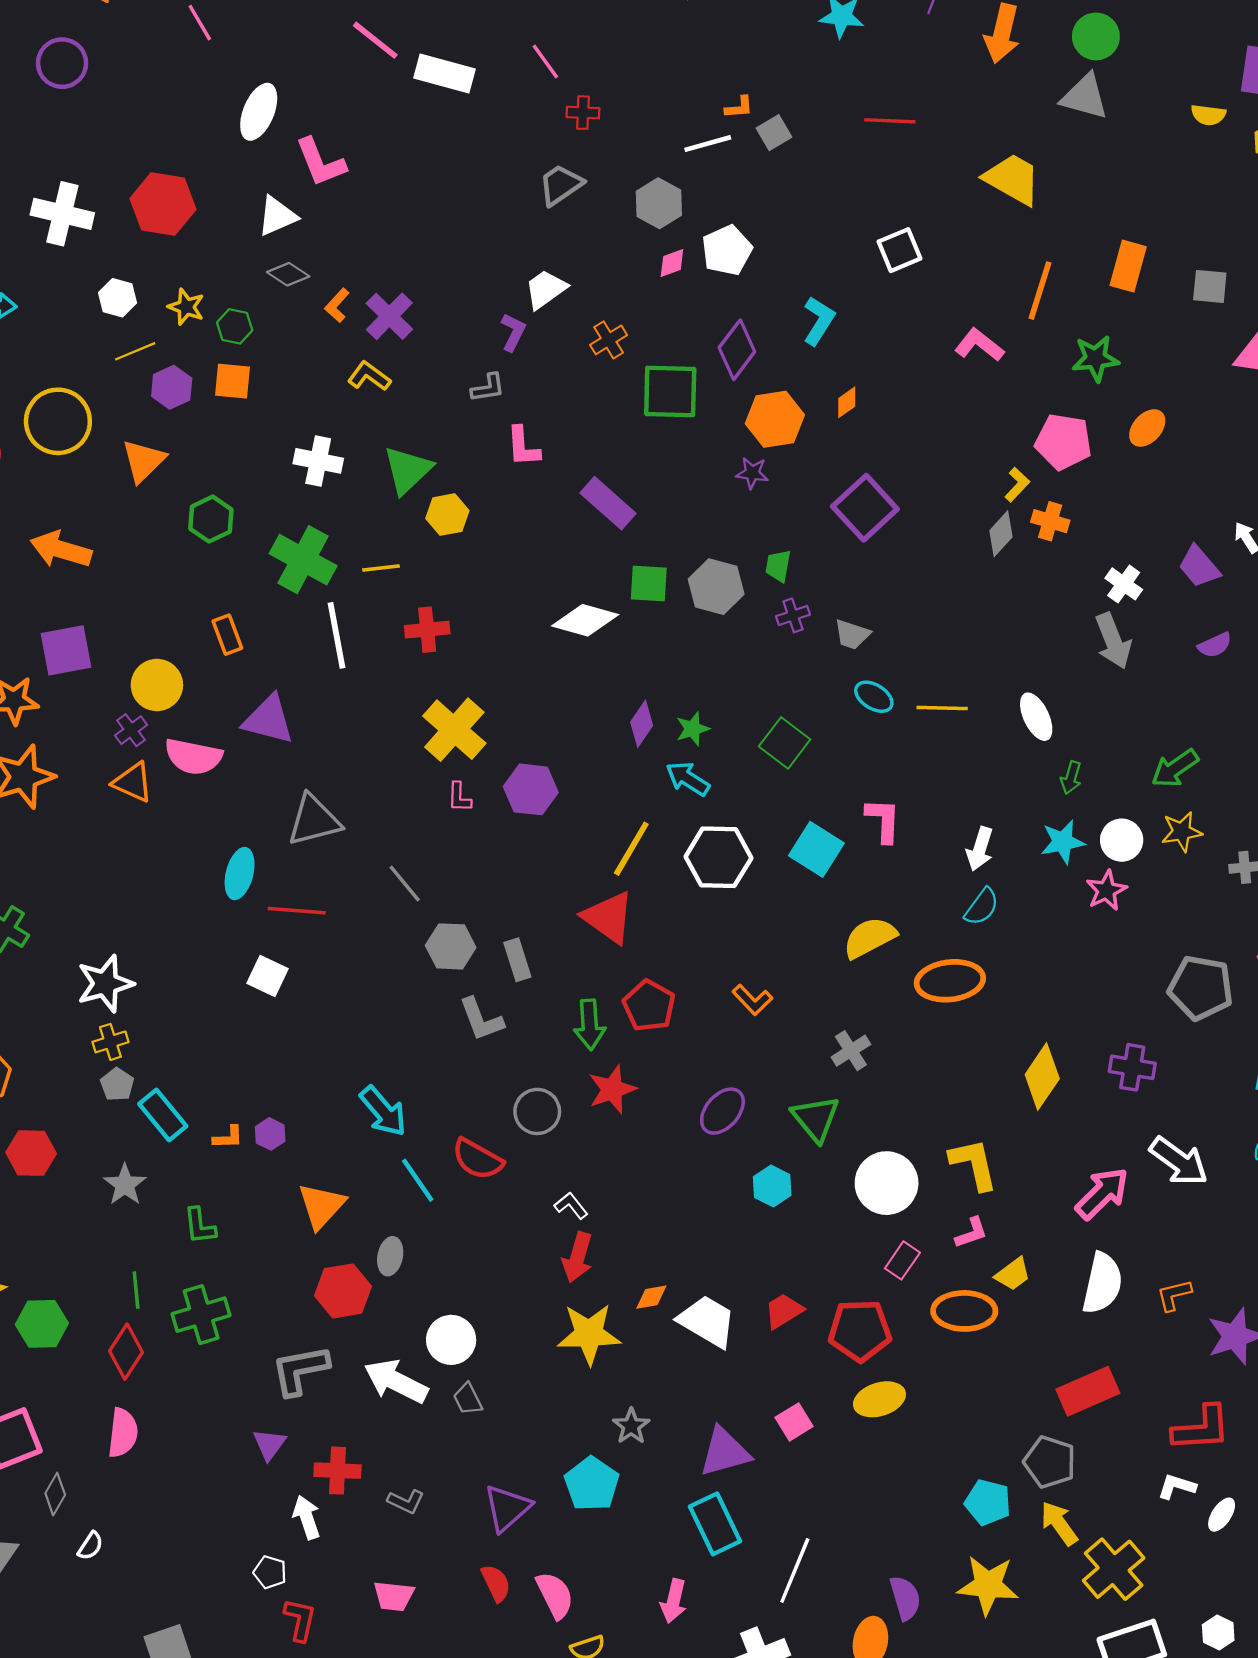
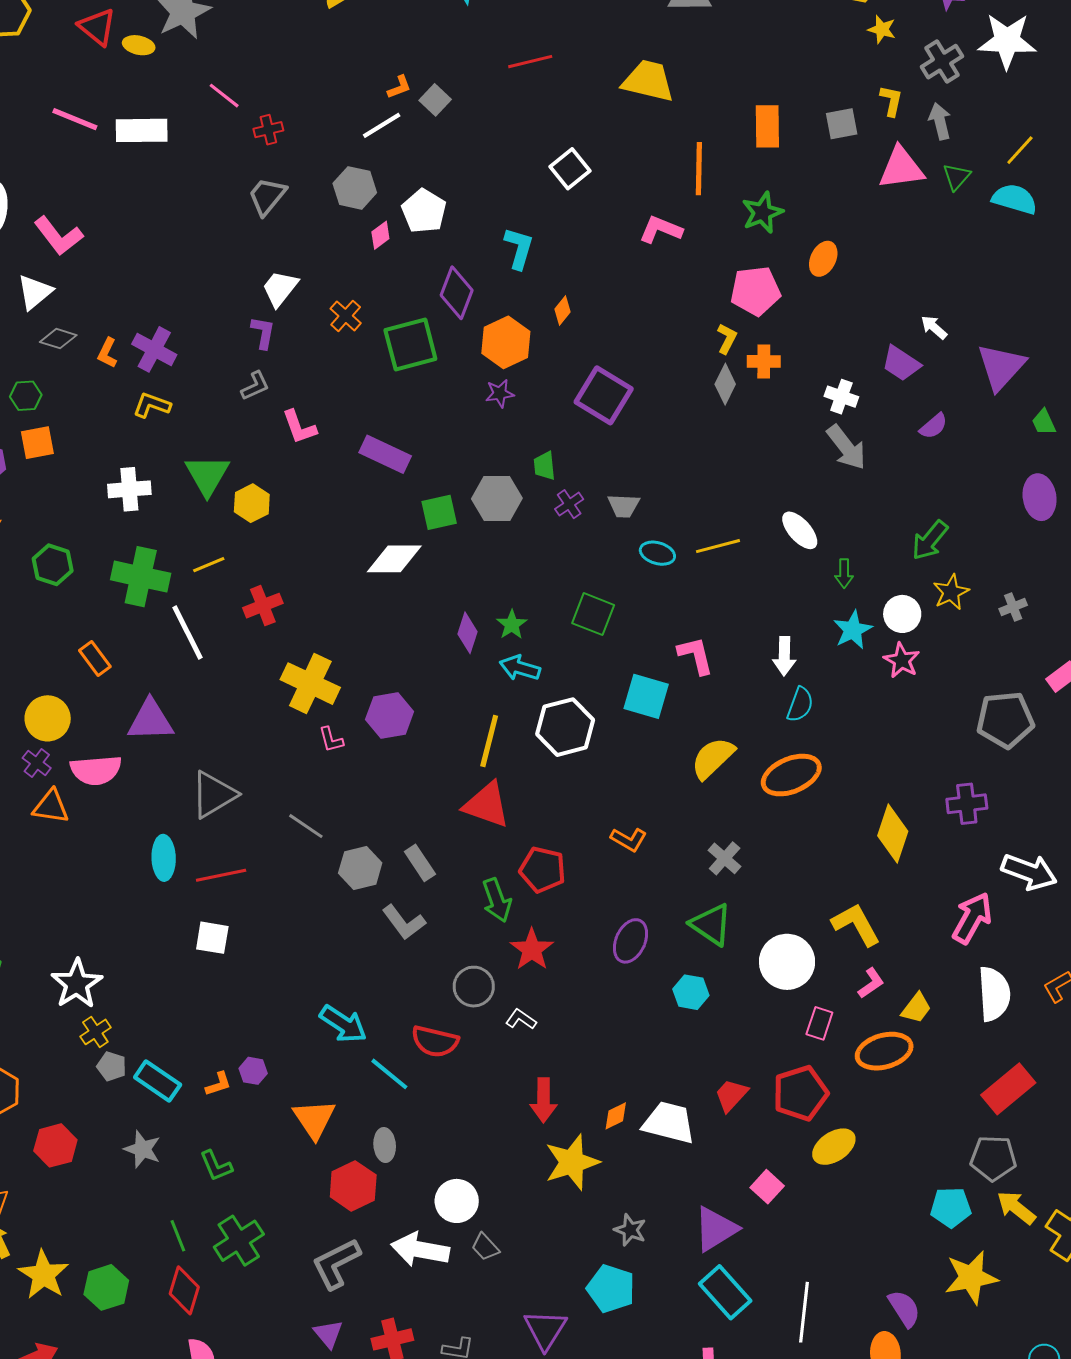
white L-shape: (571, 1206) -> (521, 1019), moved

